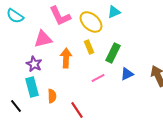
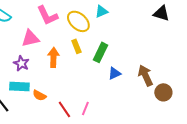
pink line: (98, 78) -> (85, 108), moved, turned -40
cyan rectangle: (32, 87) -> (19, 86), turned -72
orange semicircle: (52, 96) -> (39, 95), turned 120

